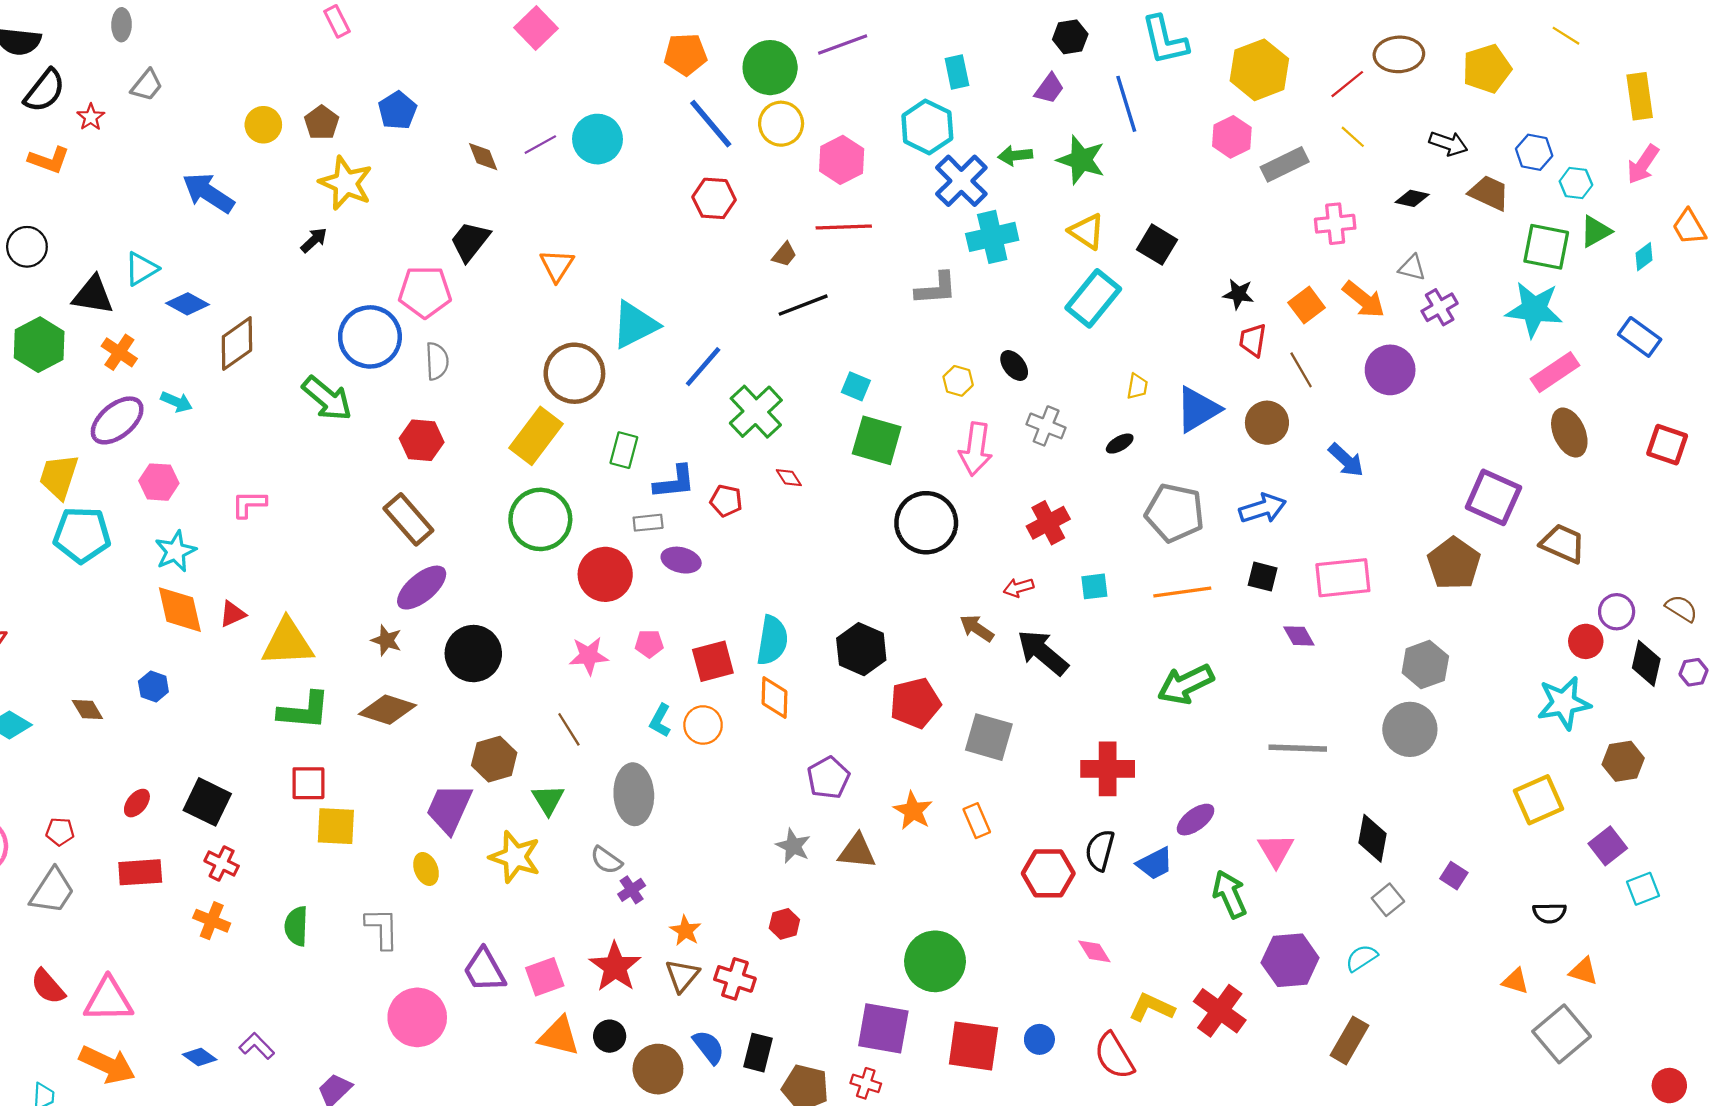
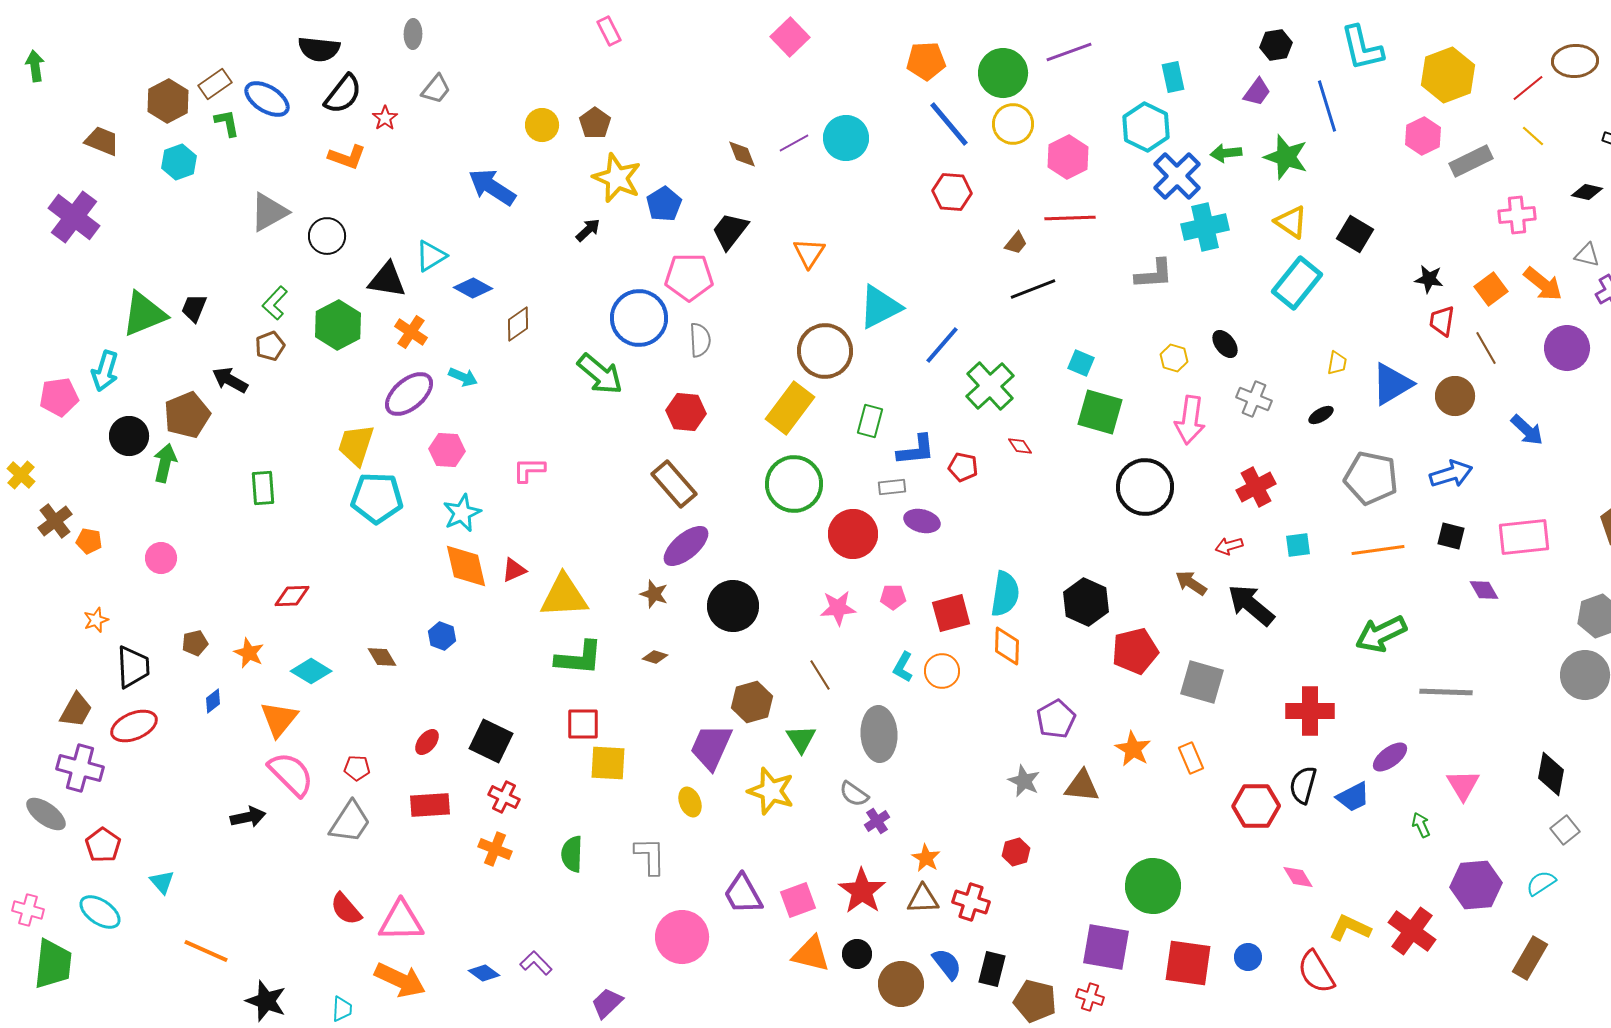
blue pentagon: (397, 110) -> (664, 204), moved
brown diamond: (237, 344) -> (518, 324), size x0.7
brown diamond: (388, 710) -> (655, 657), size x0.5
gray line: (1298, 748) -> (1446, 692), moved
green arrow: (1230, 894) -> (1421, 825), size x0.6
brown triangle: (682, 976) -> (923, 899), turned 48

